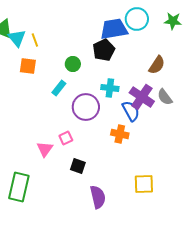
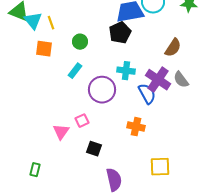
green circle: (73, 64) -> (80, 42), moved
orange cross: (120, 134) -> (136, 127), moved
green rectangle: (19, 187) -> (35, 170), size x0.5

